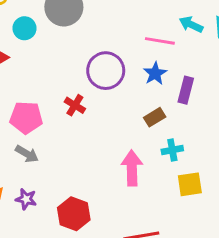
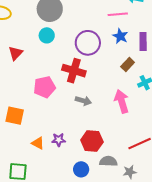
cyan circle: (24, 28) -> (47, 35), moved
red cross: (75, 105) -> (74, 71), size x1.6
gray arrow: (27, 154) -> (83, 101), moved

